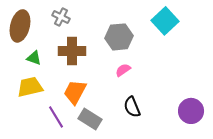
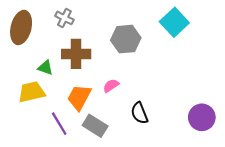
green triangle: (34, 58) -> (45, 68), moved
pink semicircle: (123, 70) -> (111, 86), moved

